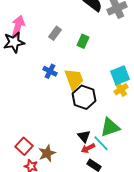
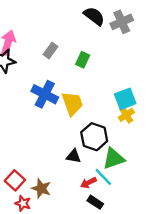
blue cross: (50, 71) -> (45, 94), size x1.6
black hexagon: (84, 97) -> (94, 137), moved
black triangle: (84, 136) -> (73, 156), moved, turned -40
brown star: (47, 153) -> (41, 188), turned -30

